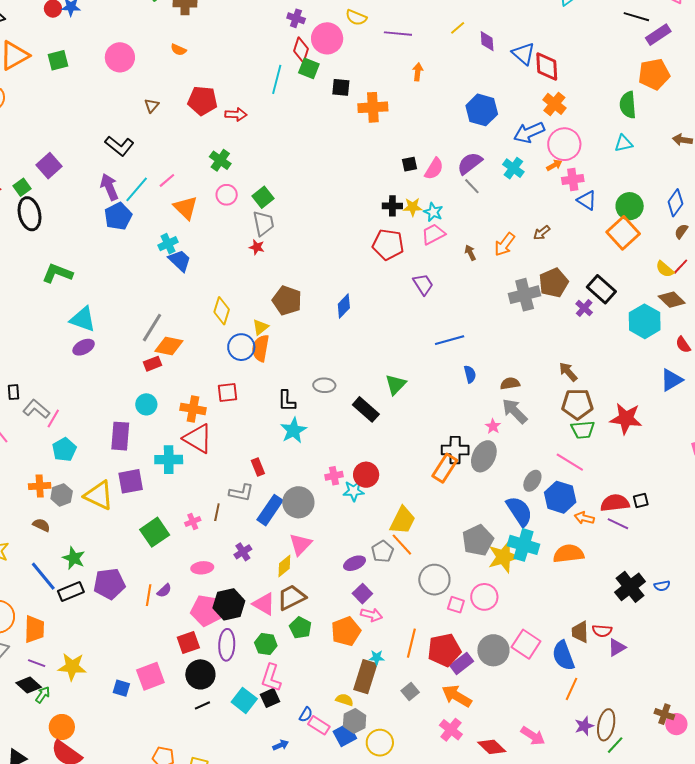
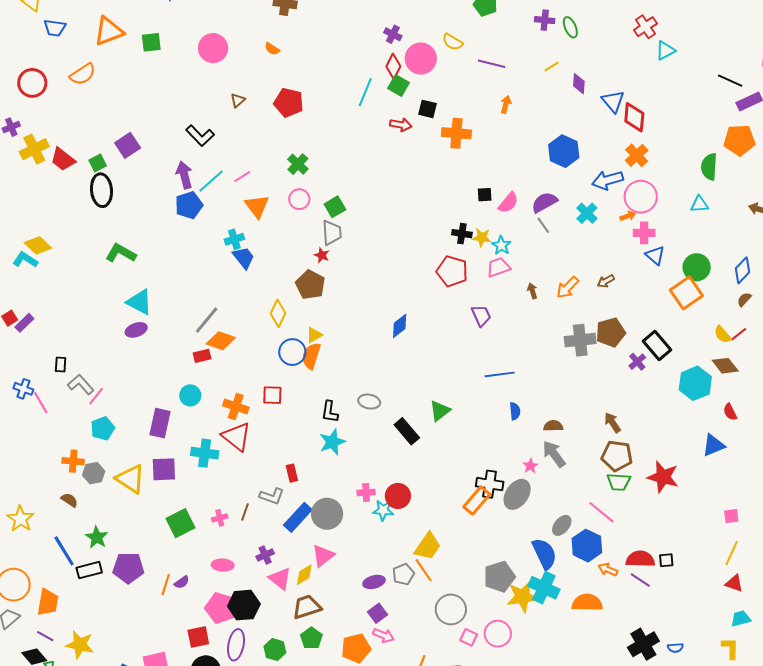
red arrow: (236, 114) -> (401, 125), moved
brown pentagon: (287, 300) -> (310, 285), moved
pink triangle: (264, 604) -> (280, 579), moved

